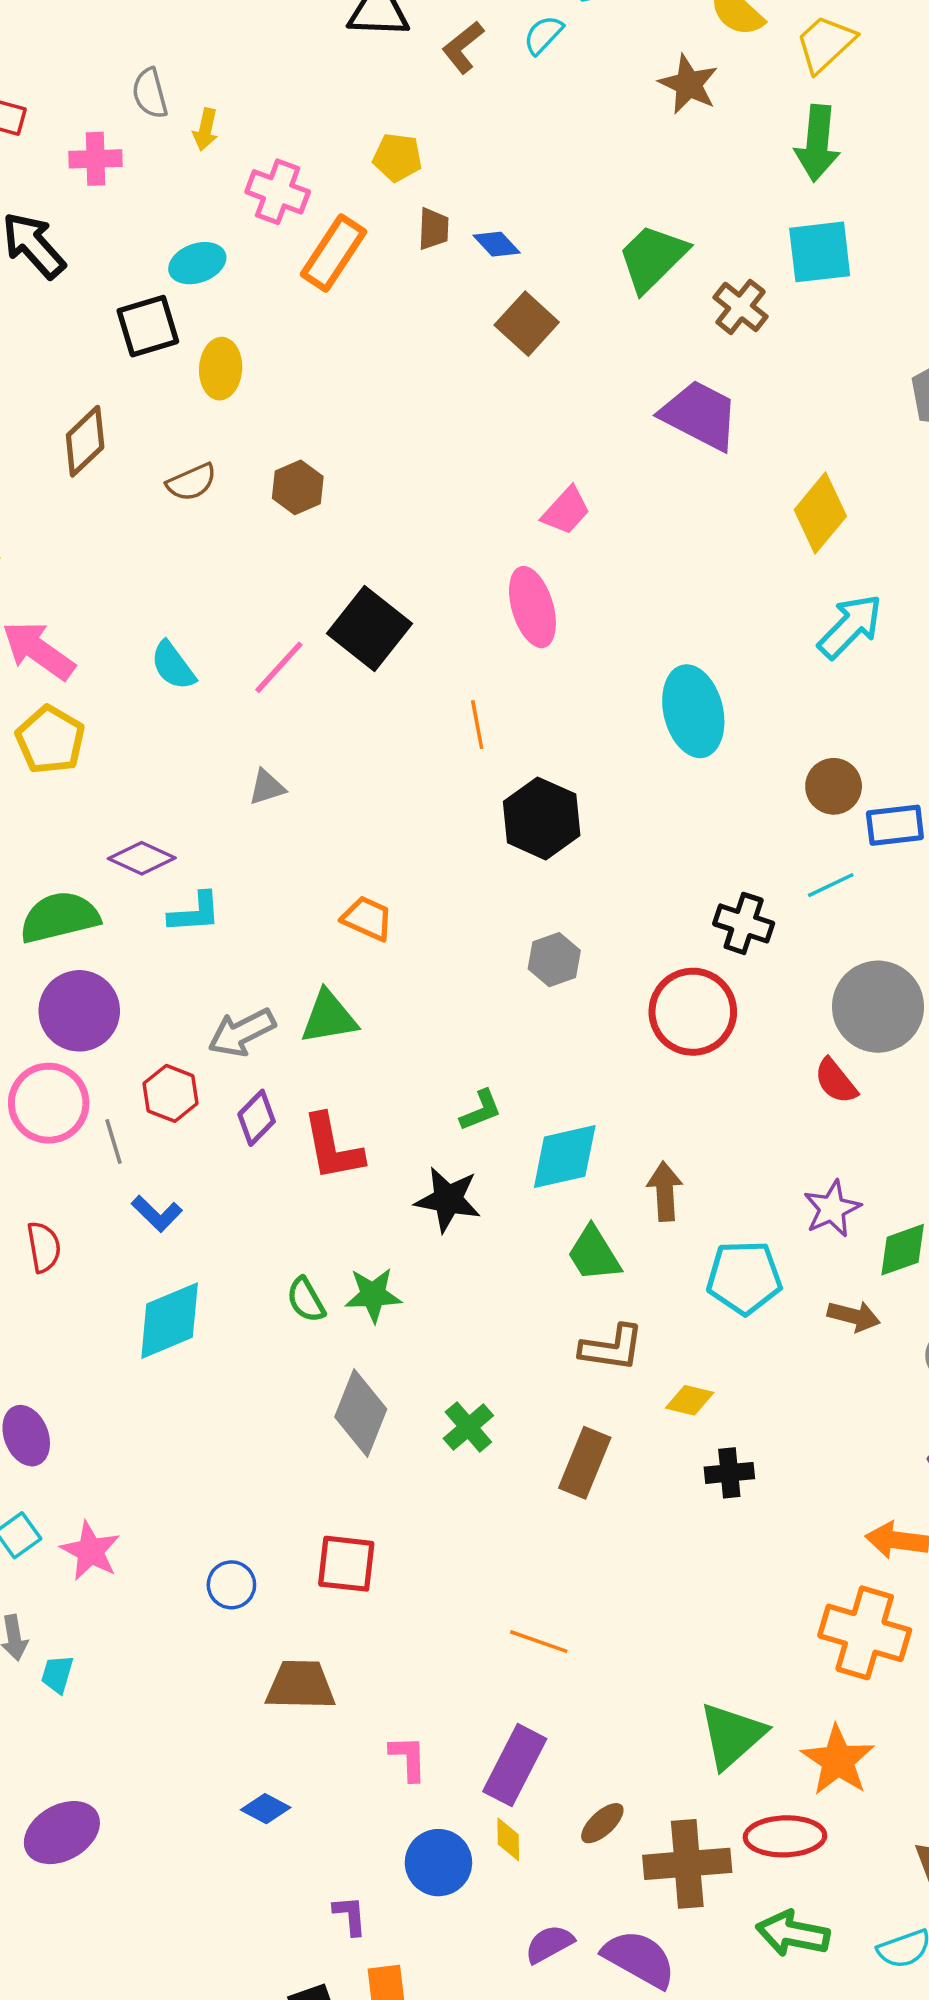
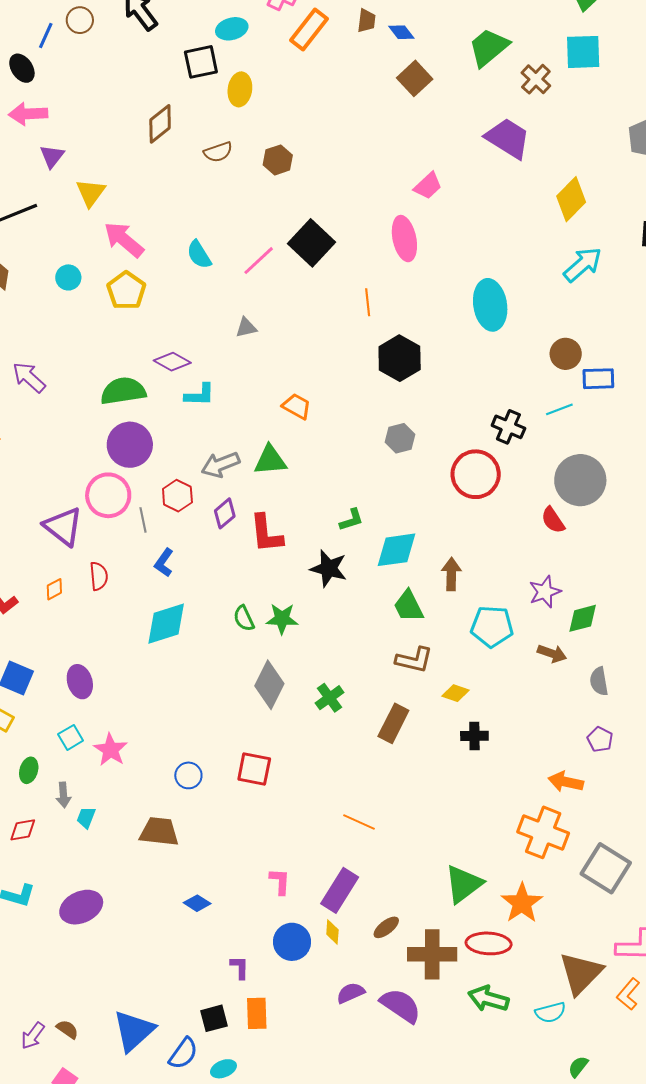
blue L-shape: (157, 1214) -> (164, 563), turned 76
brown trapezoid: (300, 1685) -> (159, 832), moved

